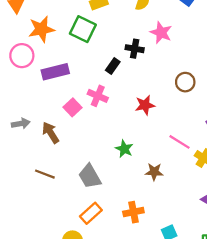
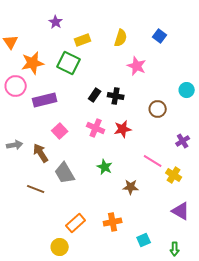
black cross: (135, 49) -> (116, 96), moved
pink cross: (98, 96) -> (96, 128), moved
gray trapezoid: (90, 176) -> (65, 173), moved

